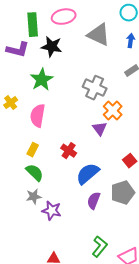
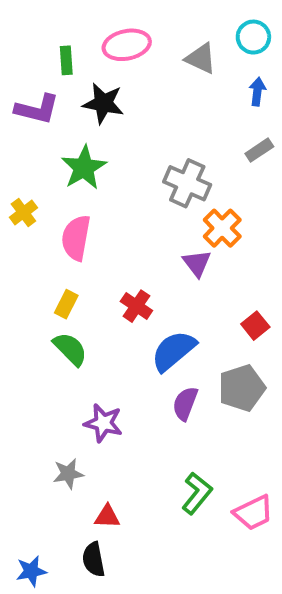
green rectangle: (33, 25) -> (66, 60), size x0.6
gray triangle: (99, 35) -> (201, 58), moved, size x0.7
gray star: (34, 197) -> (68, 474), moved

